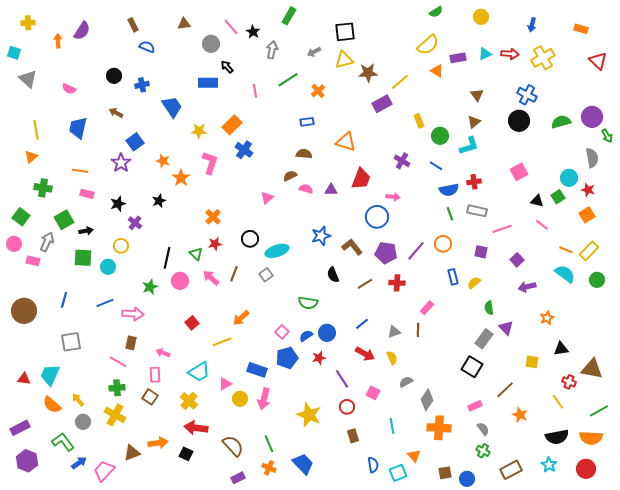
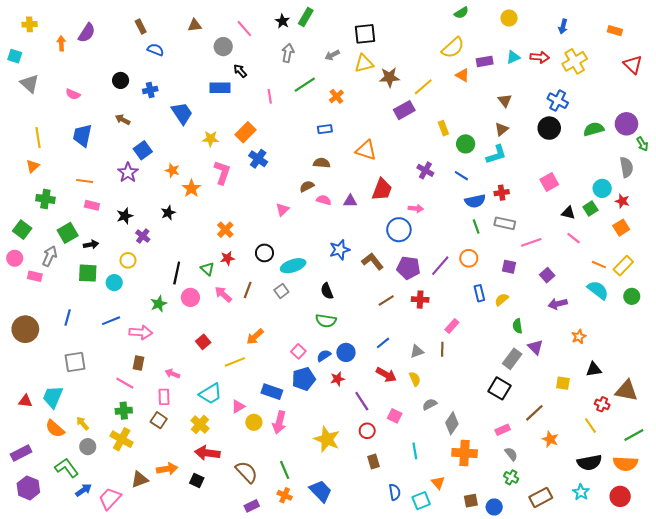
black star: (253, 32) -> (282, 21), moved
black semicircle: (333, 275) -> (327, 291), moved

